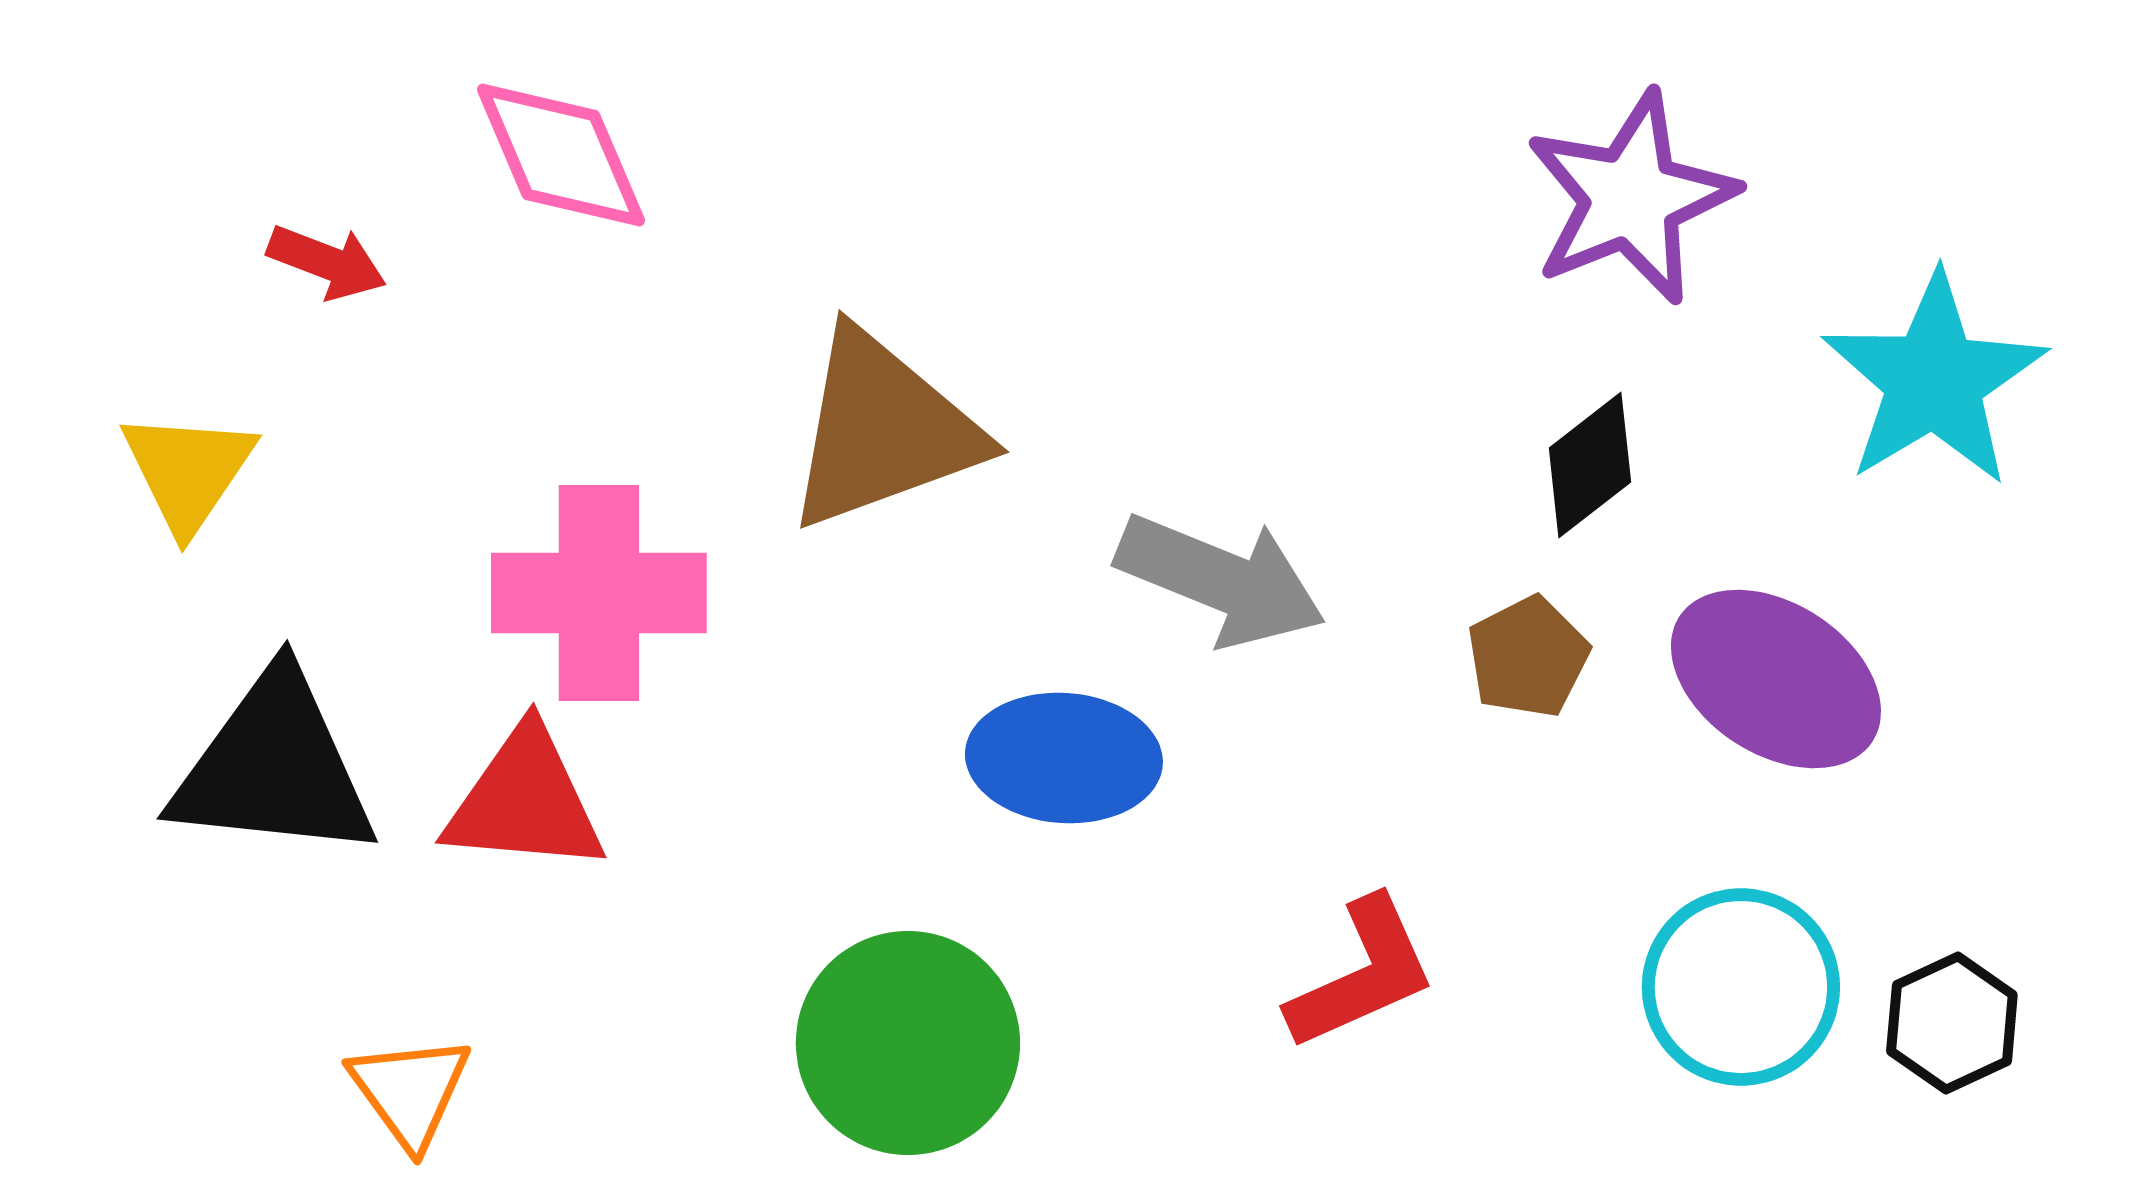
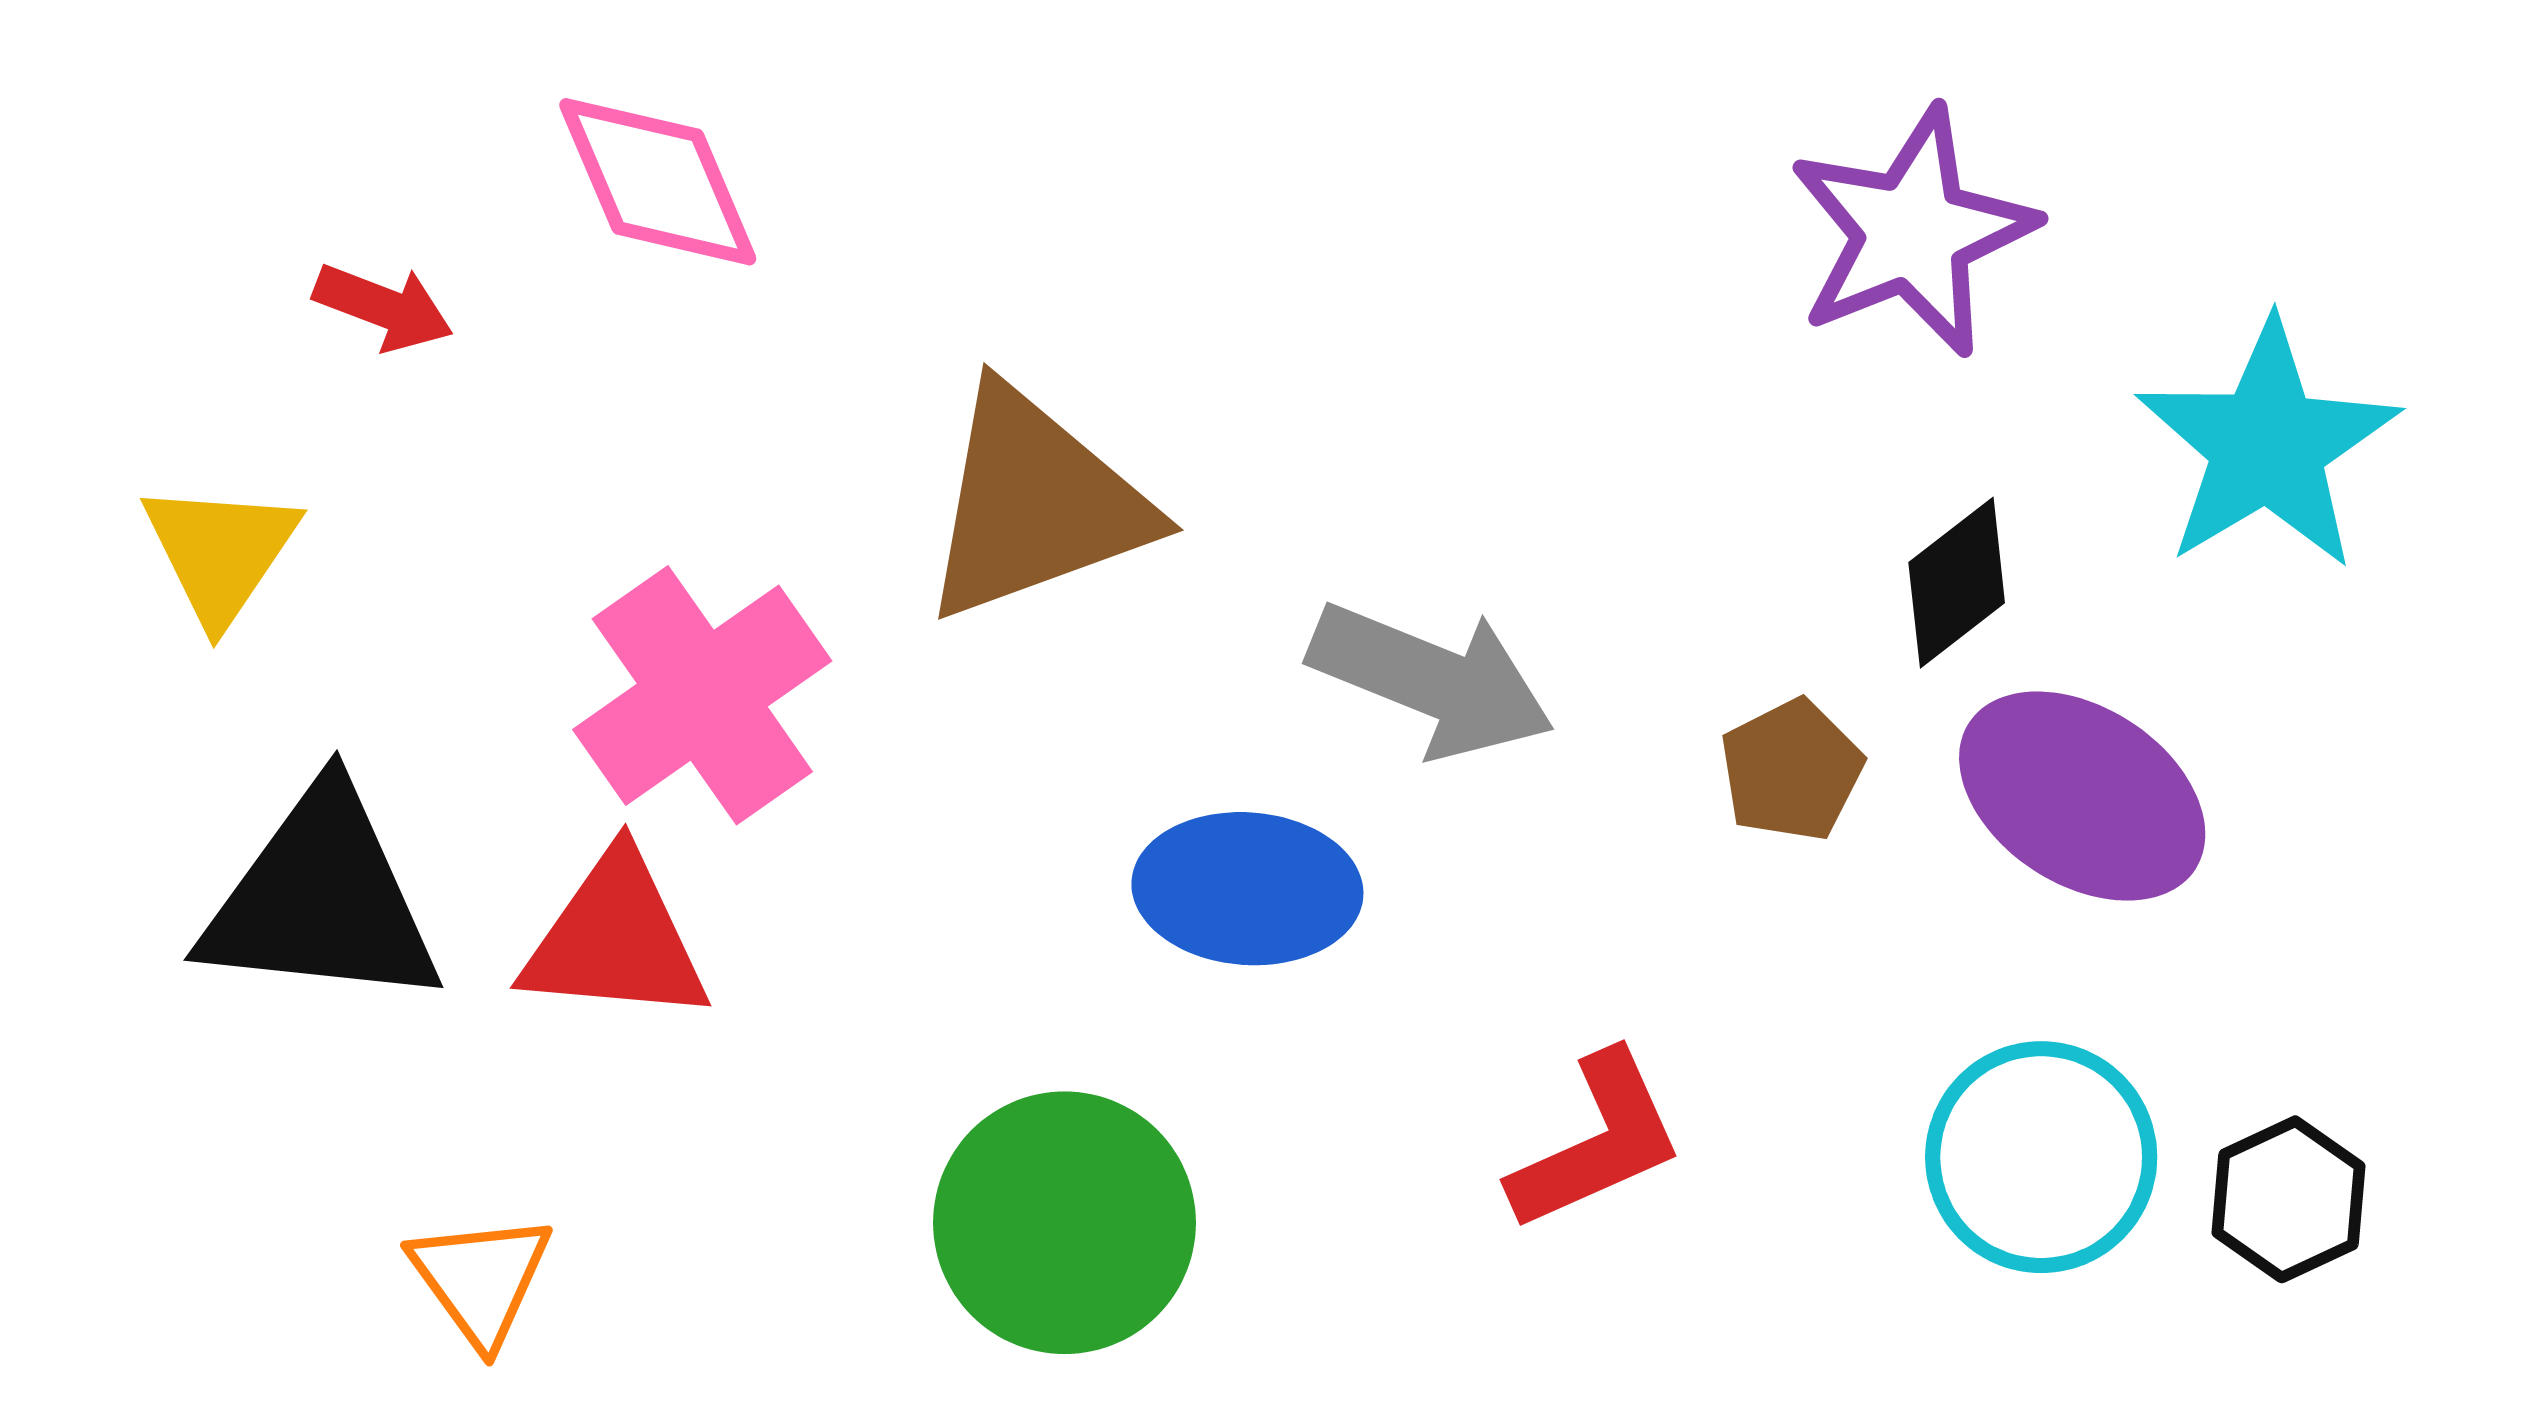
black diamond: (1590, 465) -> (1957, 583), moved
pink cross: (599, 593) -> (702, 695), turned -35

